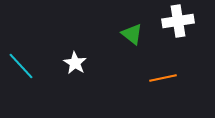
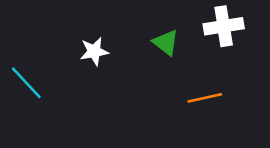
white star: (75, 63) -> (94, 51), moved, turned 30

